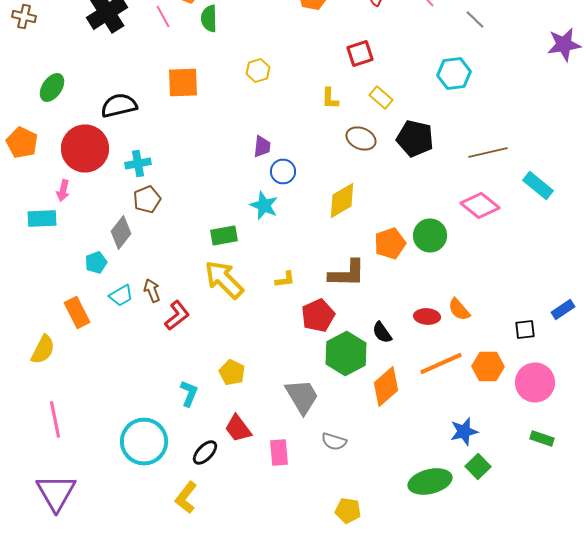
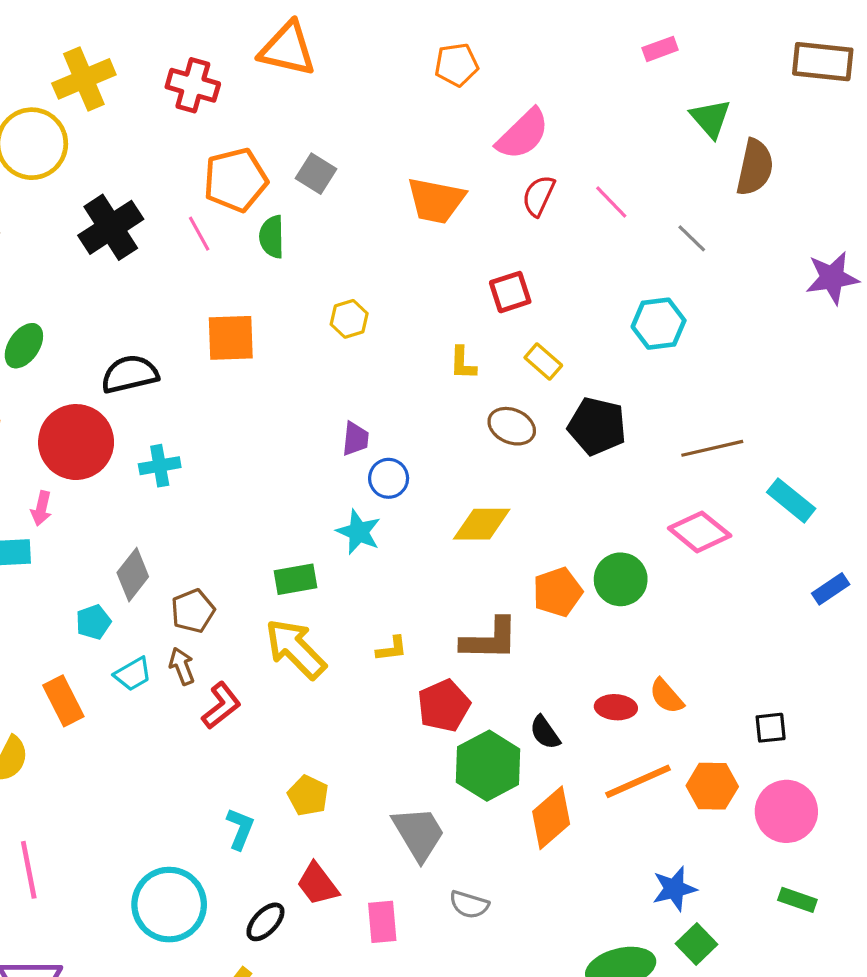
brown pentagon: (147, 200) -> (193, 611), moved
yellow diamond: (342, 200) -> (482, 524), turned 30
blue rectangle: (563, 310) -> (831, 589), moved

